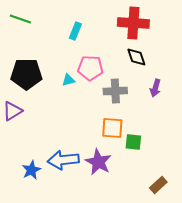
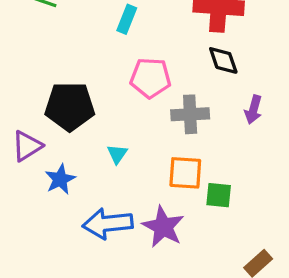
black pentagon: (26, 74) -> (70, 106), moved
cyan triangle: (68, 80) -> (117, 154), moved, turned -40
blue star: (31, 170) -> (60, 179), moved

